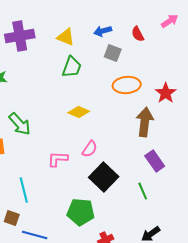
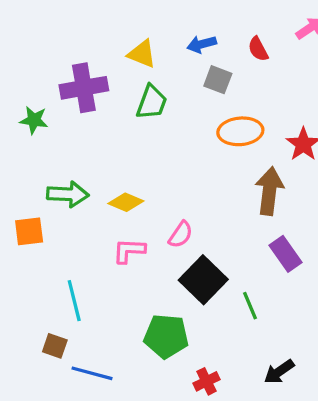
purple cross: (20, 36) -> (84, 88), moved
yellow diamond: (79, 112) -> (126, 202), moved
green arrow: (20, 124) -> (68, 194), turned -45
green line: (143, 191) -> (250, 306), moved

